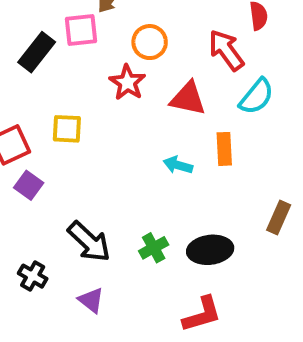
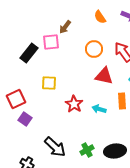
orange circle: (150, 42) -> (94, 49), moved
red star: (127, 82) -> (74, 104), moved
yellow square: (67, 129) -> (49, 83), moved

